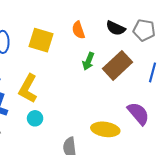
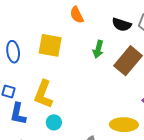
orange semicircle: (78, 30) -> (77, 15), moved
green arrow: (88, 61) -> (98, 49), moved

